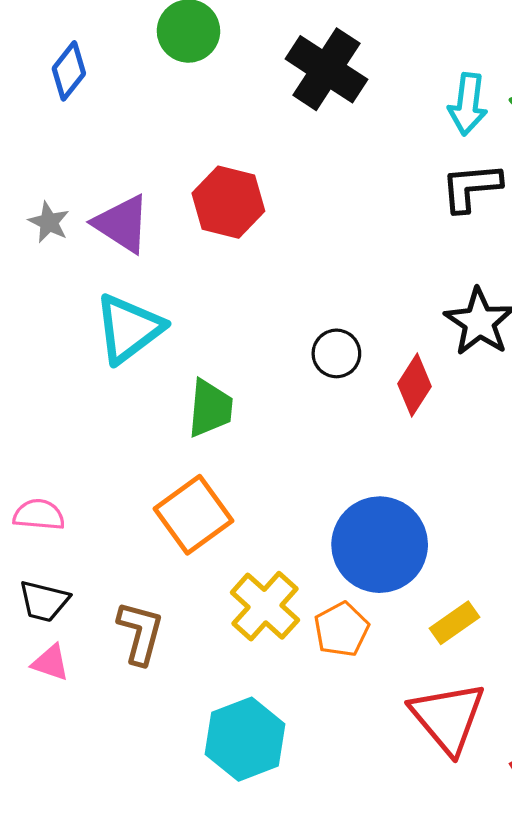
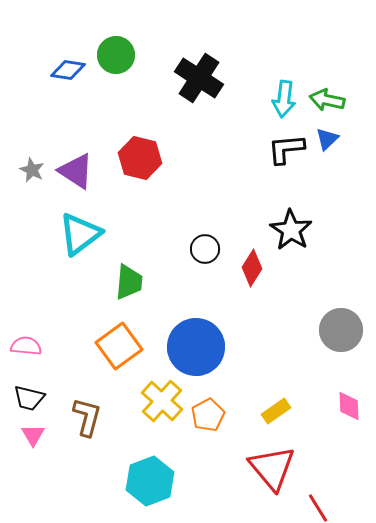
blue diamond: (69, 71) -> (68, 70), moved, turned 60
blue circle: (380, 545) -> (196, 347), moved
pink triangle: (51, 663) -> (33, 435), turned 40

